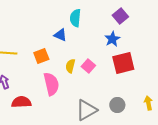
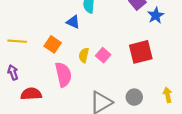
blue star: (112, 39) -> (156, 15), moved
orange square: (41, 56) -> (53, 44), turned -35

